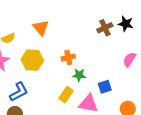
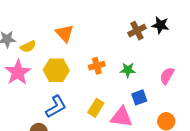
pink semicircle: (129, 60) -> (167, 76), moved
green star: (79, 75) -> (128, 70), moved
blue L-shape: (19, 92) -> (56, 107), moved

